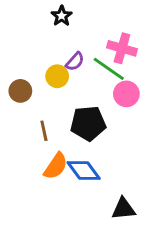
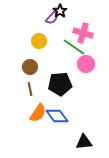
black star: (62, 16) -> (60, 11), moved
purple semicircle: (75, 62) -> (52, 18), moved
yellow circle: (57, 76) -> (39, 41), moved
brown circle: (20, 91) -> (30, 67), moved

